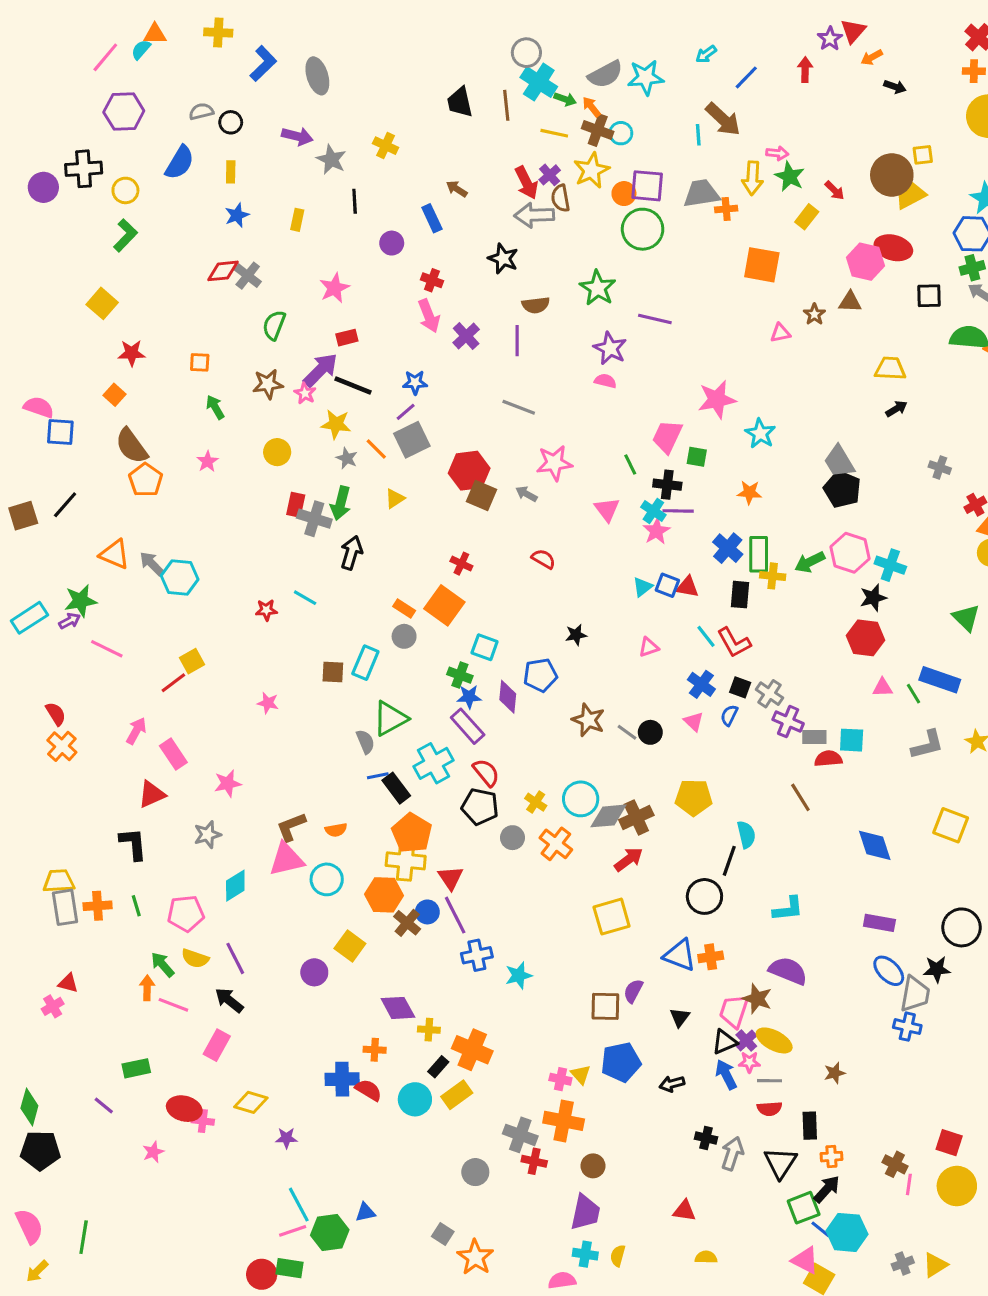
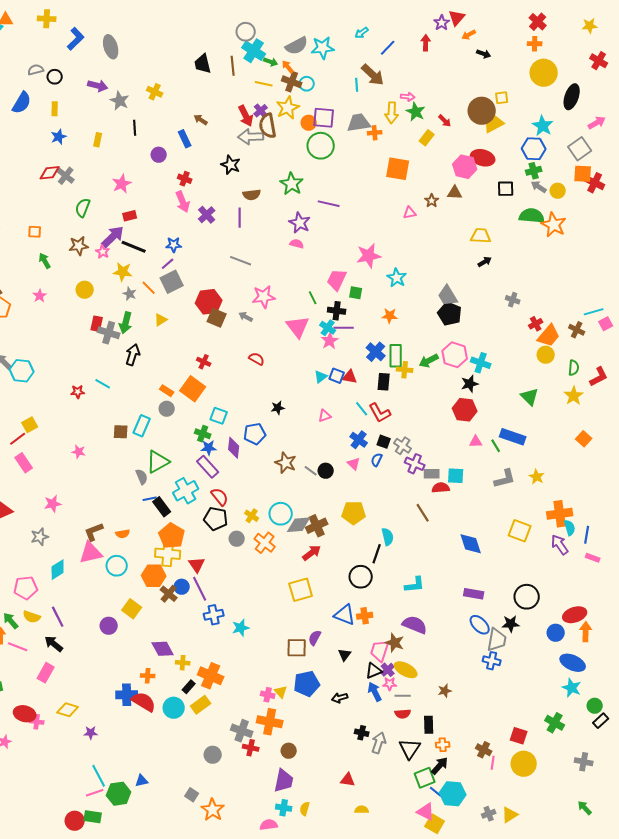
brown semicircle: (560, 198) -> (268, 126), size x1.4
pink triangle: (607, 509) -> (298, 327), size x1.4
pink rectangle: (173, 754) -> (24, 463), moved
red semicircle: (368, 1090) -> (144, 702), size x1.4

